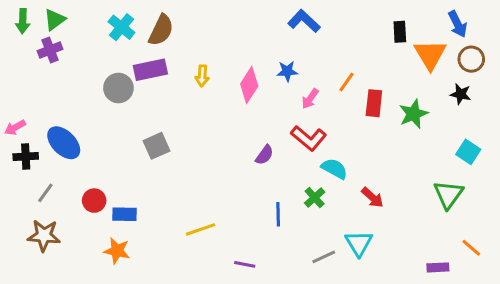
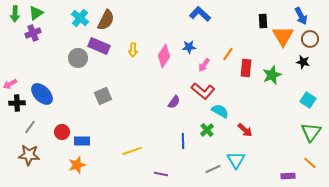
purple rectangle: (150, 70) -> (99, 46), turned 35
green triangle: (448, 194) -> (311, 132), moved
orange star: (117, 251) -> (77, 165), turned -30

